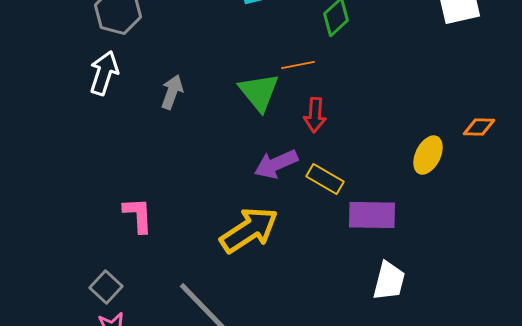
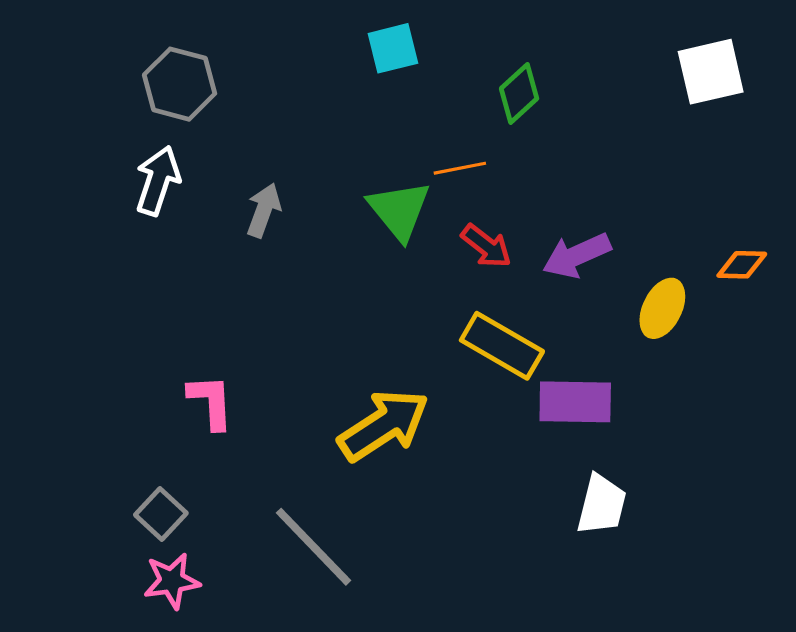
red arrow: (315, 115) -> (486, 246), turned -56
purple arrow: (276, 164) -> (577, 255), moved
yellow rectangle: (325, 179) -> (502, 346), size x1.4

